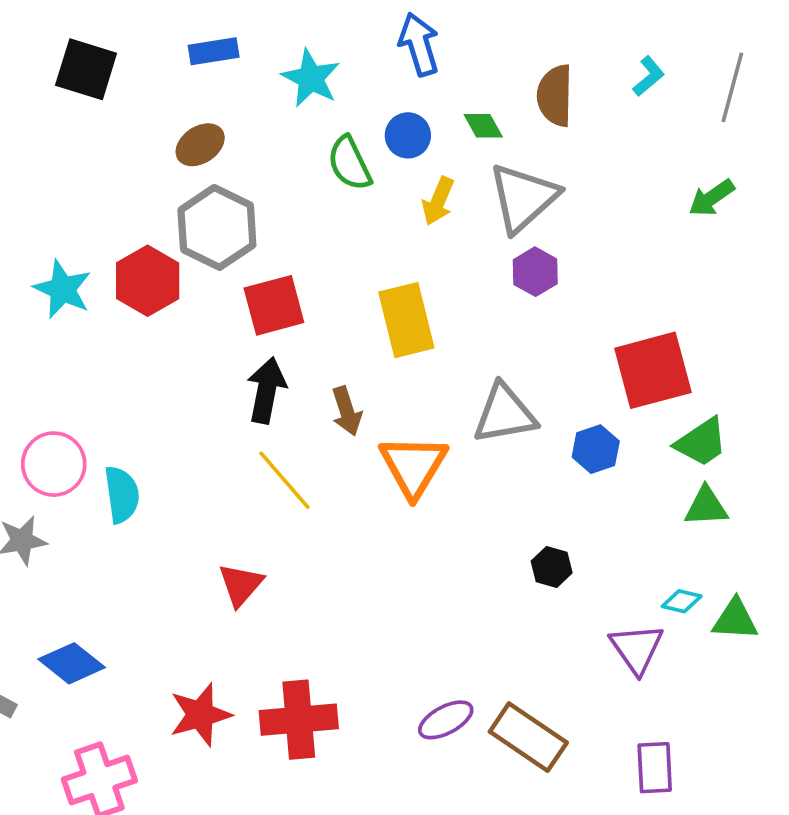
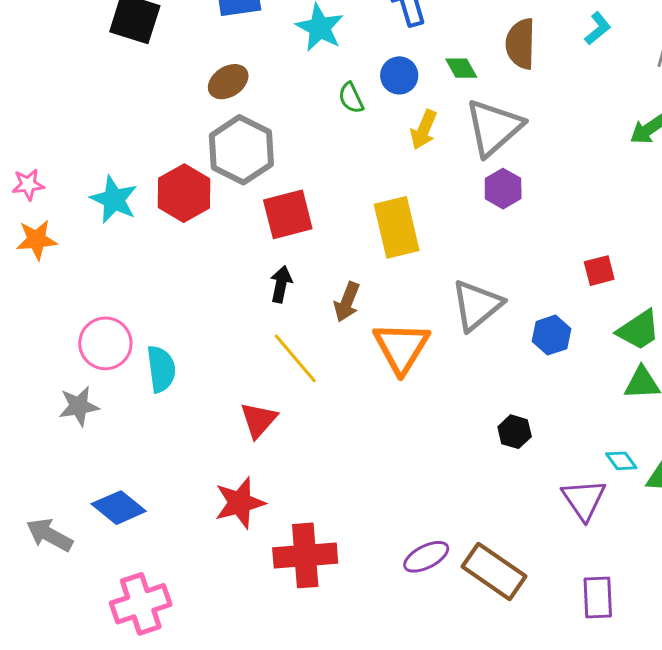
green semicircle: (350, 163) -> (351, 98), size x0.7
red square: (653, 370) -> (599, 271), size x0.5
black arrow: (267, 390) -> (281, 284), size x0.7
brown arrow: (347, 411) -> (347, 302), turned 39
gray triangle: (505, 414) -> (477, 305), turned -30
red triangle: (241, 585) -> (259, 420), moved
cyan diamond: (682, 601) -> (621, 461), turned 40
red star: (200, 715) -> (240, 503), moved

